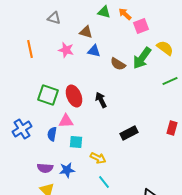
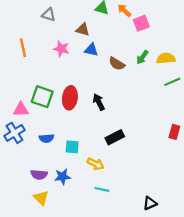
yellow semicircle: (165, 48) -> (166, 58), moved, turned -42
green arrow: (142, 58) -> (142, 57), size x0.6
red ellipse: (74, 96) -> (70, 98), turned 30
pink triangle: (66, 121) -> (21, 110), moved
black rectangle: (129, 133) -> (115, 137), moved
blue semicircle: (52, 134) -> (46, 138), turned -104
cyan line: (104, 182) -> (102, 189), turned -40

